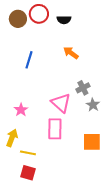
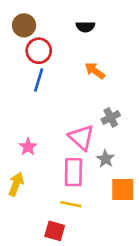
red circle: (39, 14) -> (39, 51), moved
gray star: (93, 105) -> (105, 159), moved
yellow line: (28, 153) -> (71, 204), moved
red square: (28, 173) -> (55, 231), moved

